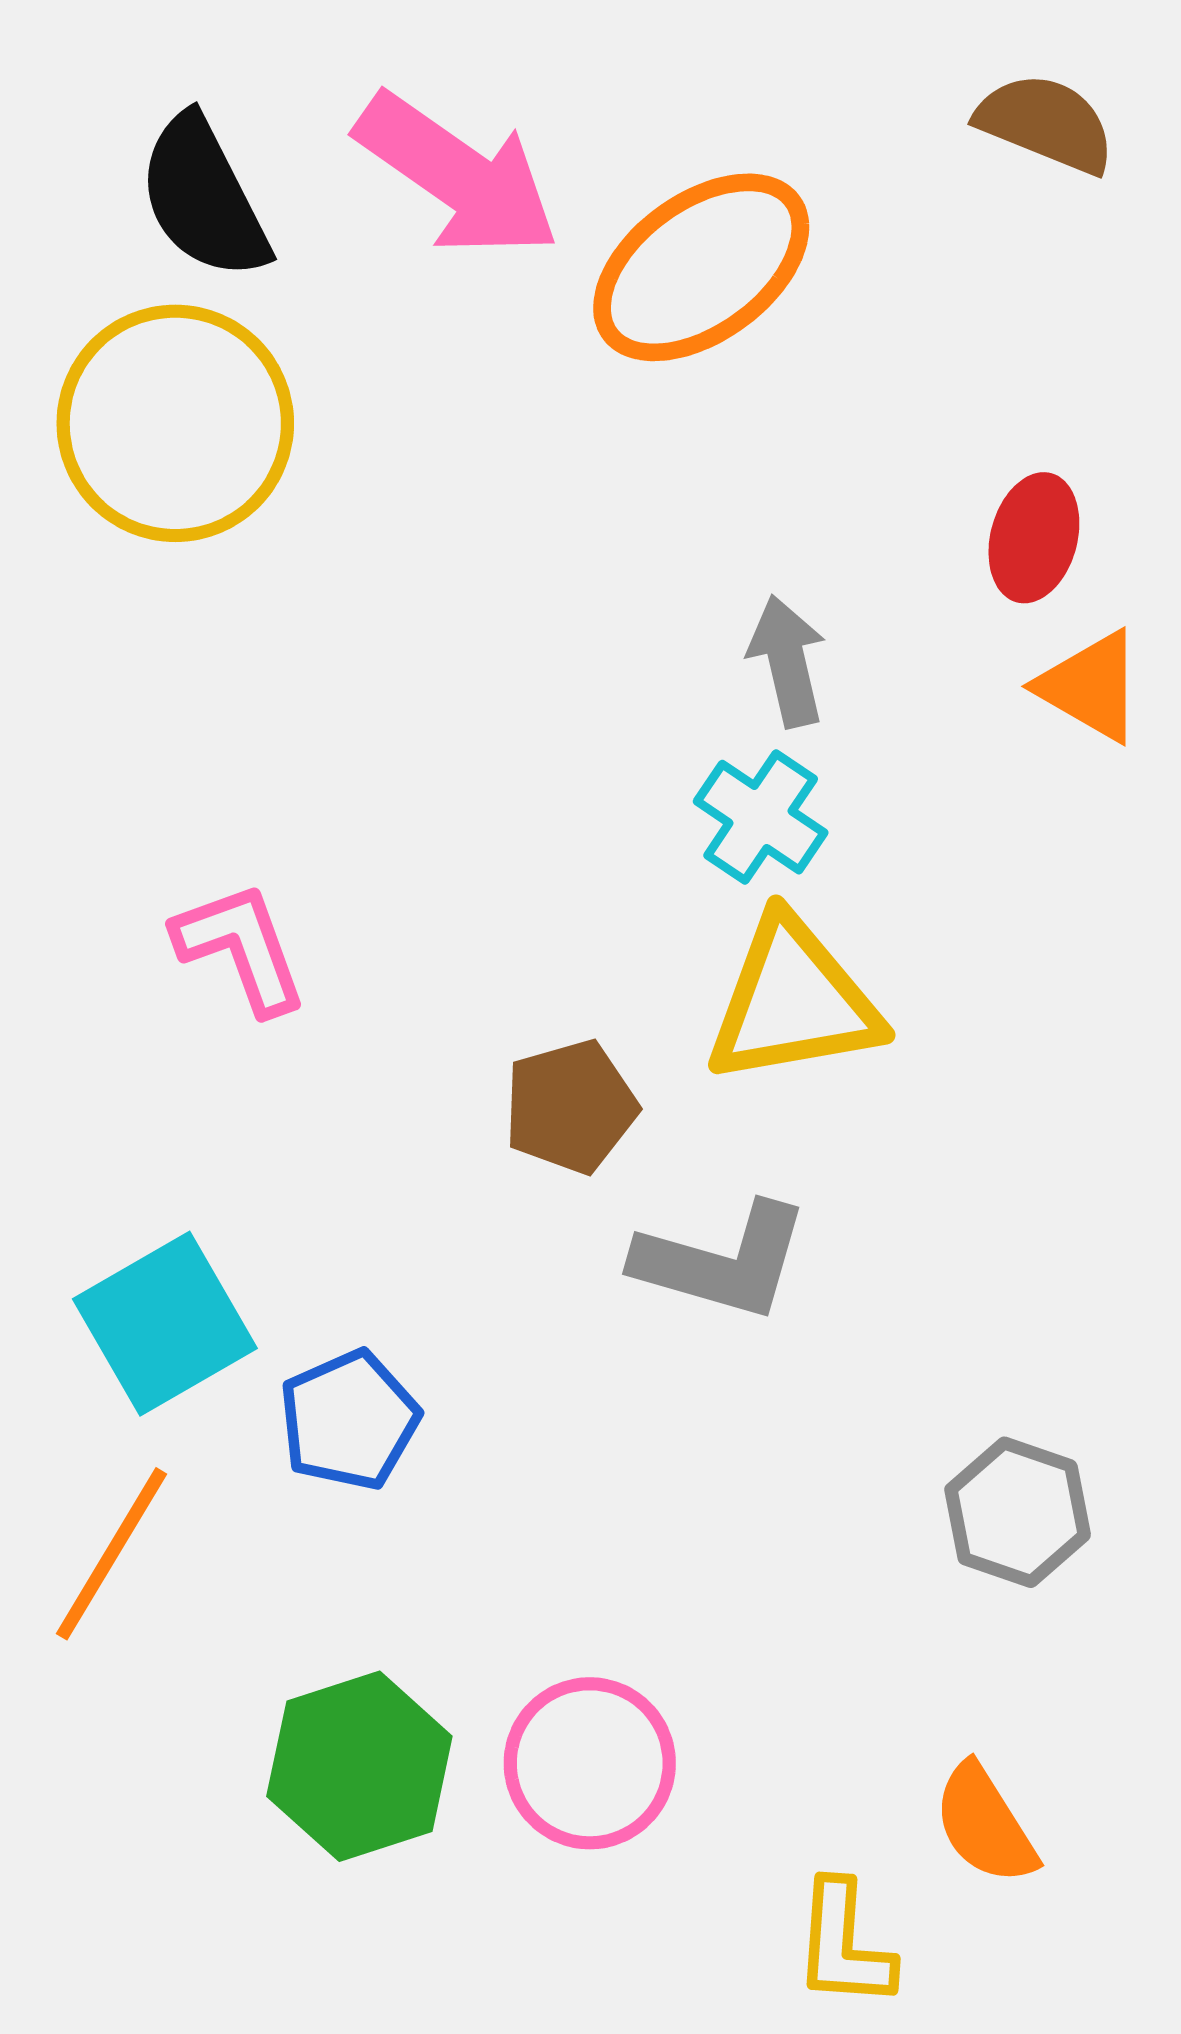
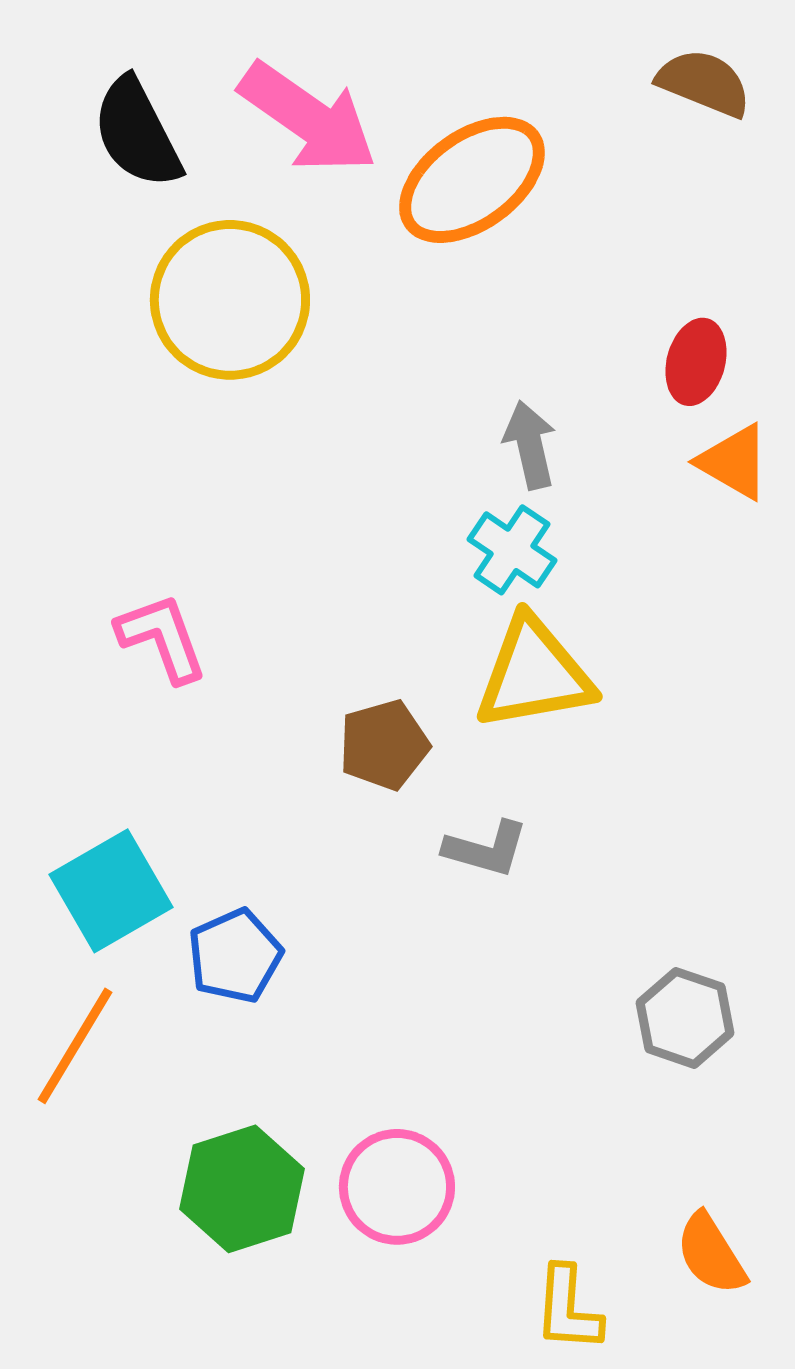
yellow circle: (175, 423) -> (230, 300), moved
gray L-shape: (722, 1261) -> (486, 849), size x0.7
orange semicircle: (985, 1824) -> (711, 1254), moved

